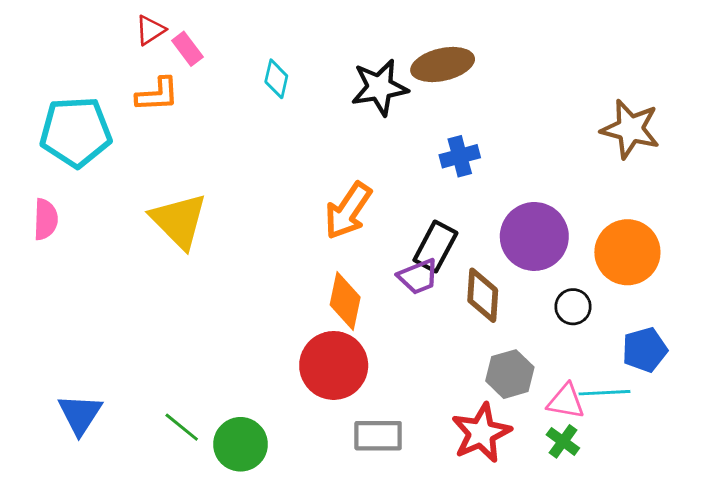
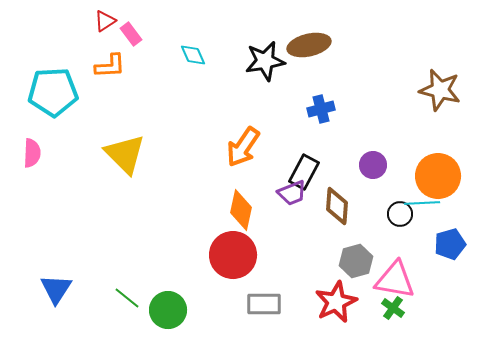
cyan diamond: (276, 79) -> (193, 55), turned -36
purple circle: (534, 236) -> (373, 165), size x0.6
cyan line: (605, 393) -> (422, 203), moved
pink triangle: (566, 401) -> (395, 280), size x1.5

